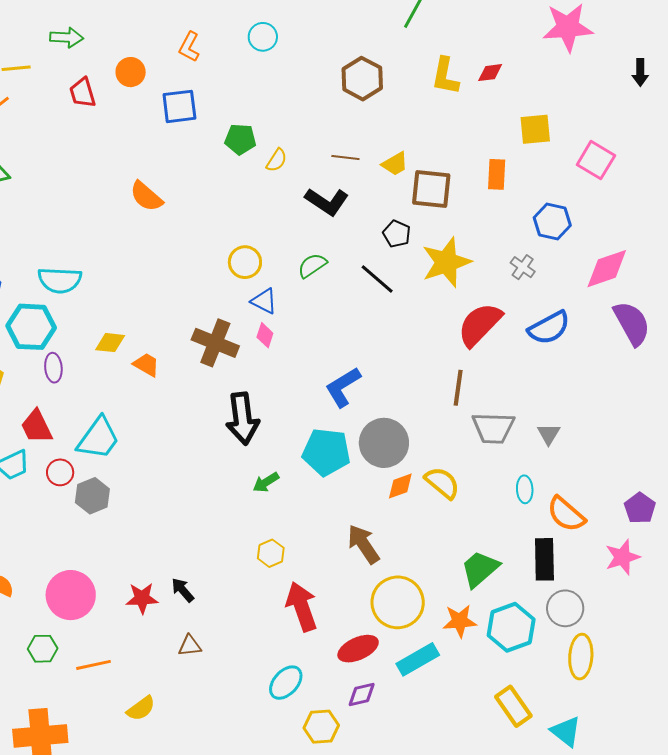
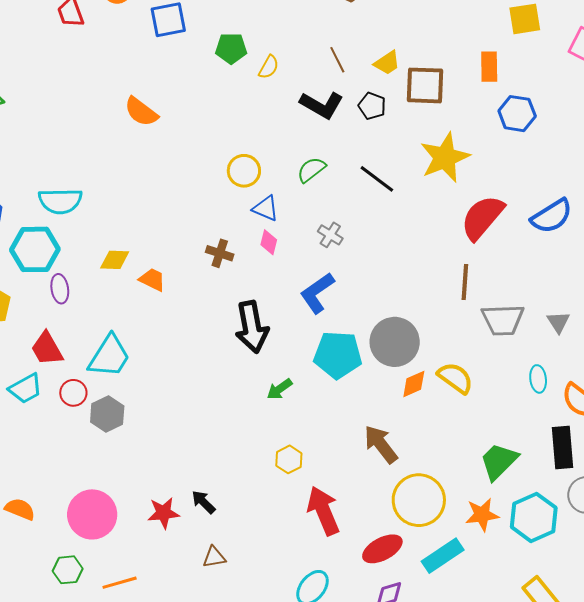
brown line: (345, 158) -> (337, 60), turned 60
blue hexagon: (552, 221) -> (517, 114), moved
black pentagon: (397, 234) -> (372, 106), moved
gray cross: (523, 267) -> (330, 235), moved
brown cross: (215, 343) -> (220, 253), size x0.6
blue L-shape: (343, 387) -> (317, 293), moved

